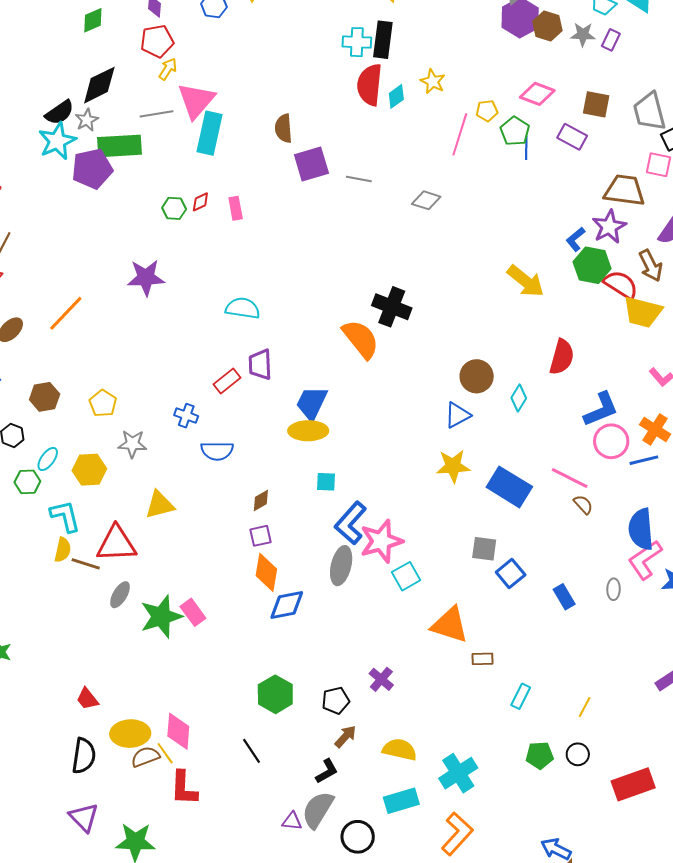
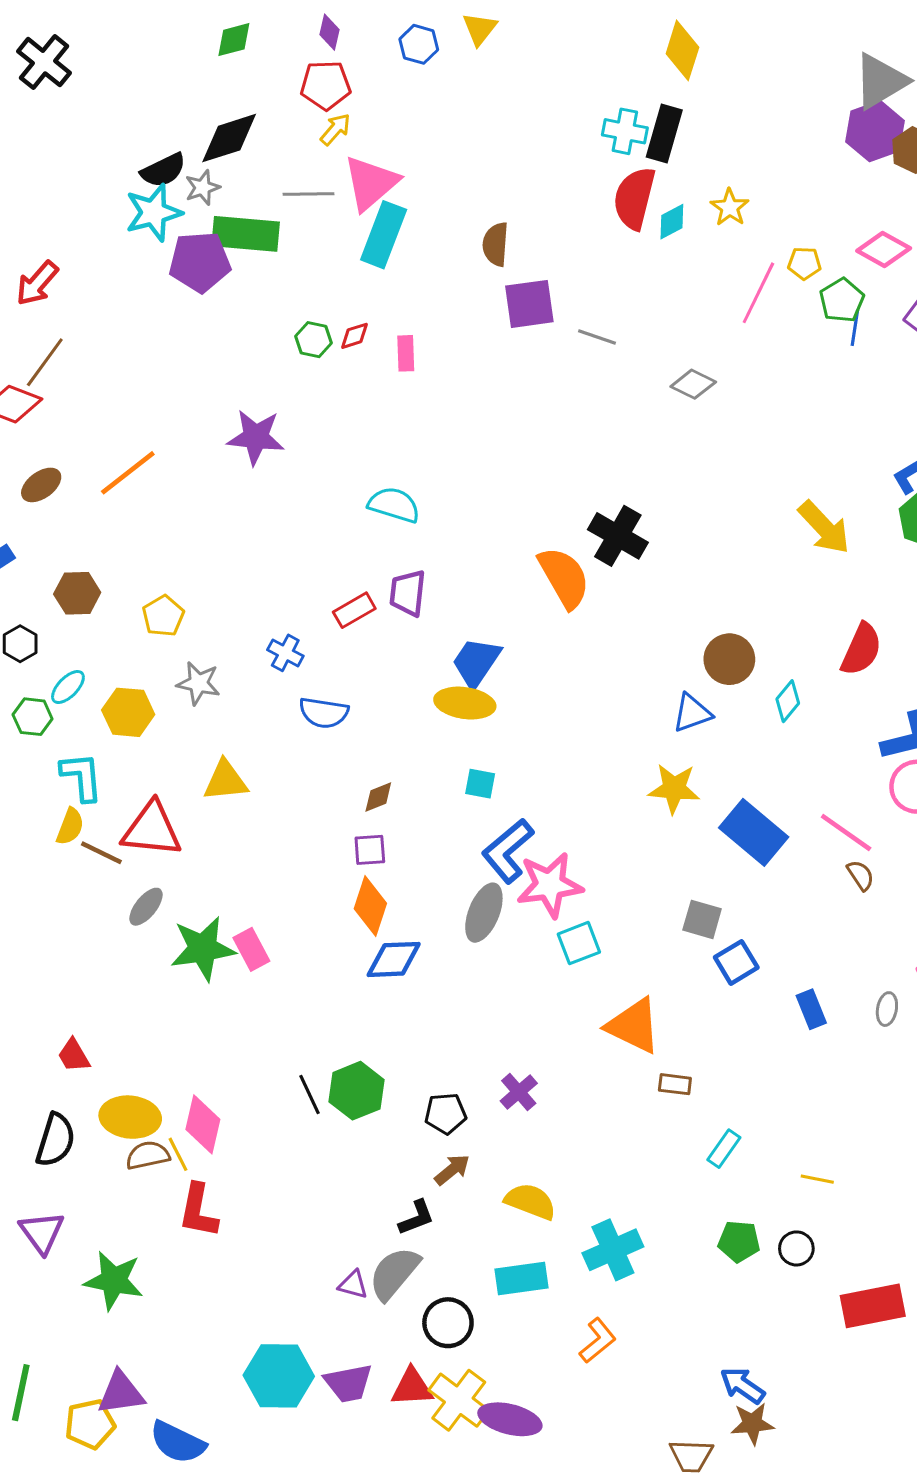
yellow line: (585, 707) -> (817, 1179), turned 65
black line: (252, 751) -> (309, 1094), moved
orange L-shape: (457, 834) -> (598, 1340), size x0.7

